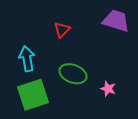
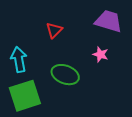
pink star: (108, 89) -> (100, 54), moved

